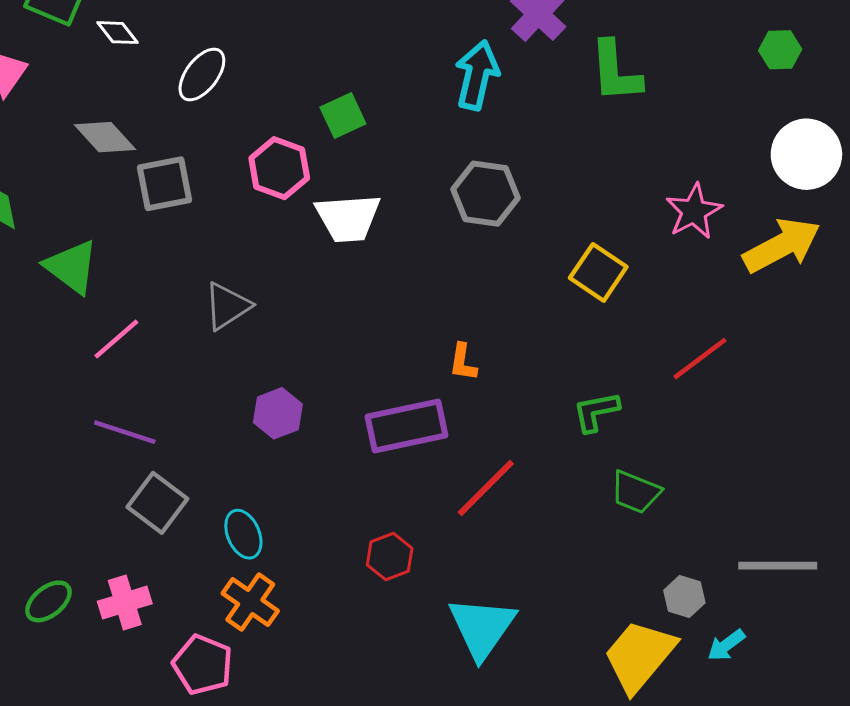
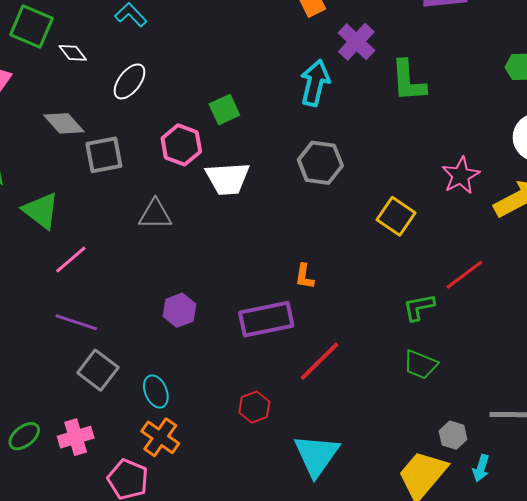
gray triangle: (227, 306) -> (155, 214), moved, turned 33
green L-shape: (596, 412) -> (419, 307), moved
cyan arrow: (726, 645) -> (481, 468), turned -36

